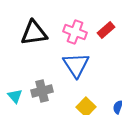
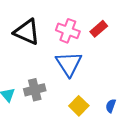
black triangle: (34, 33) -> (27, 32), turned 32

